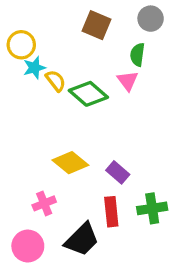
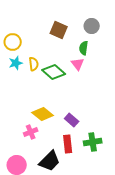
cyan star: (34, 68) -> (16, 63), moved
yellow semicircle: (56, 81) -> (34, 64), turned 32
pink cross: (44, 203) -> (31, 132), moved

